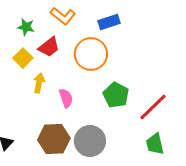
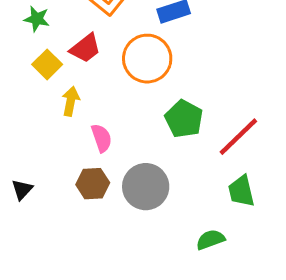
green star: (26, 27) -> (37, 19), moved
pink semicircle: (66, 98) -> (102, 138), moved
brown hexagon: (54, 139) -> (93, 184), size x0.7

